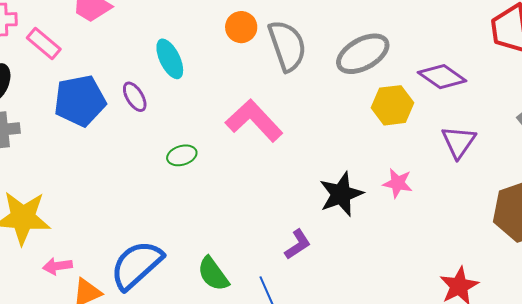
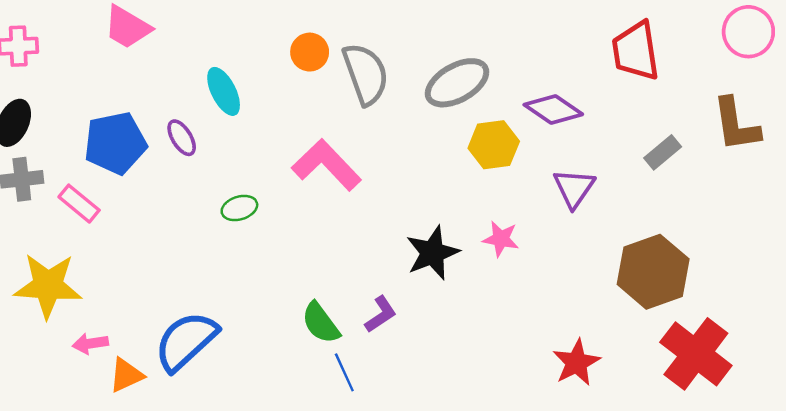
pink rectangle: (44, 43) -> (79, 204), moved
green semicircle: (213, 274) -> (321, 323), moved

